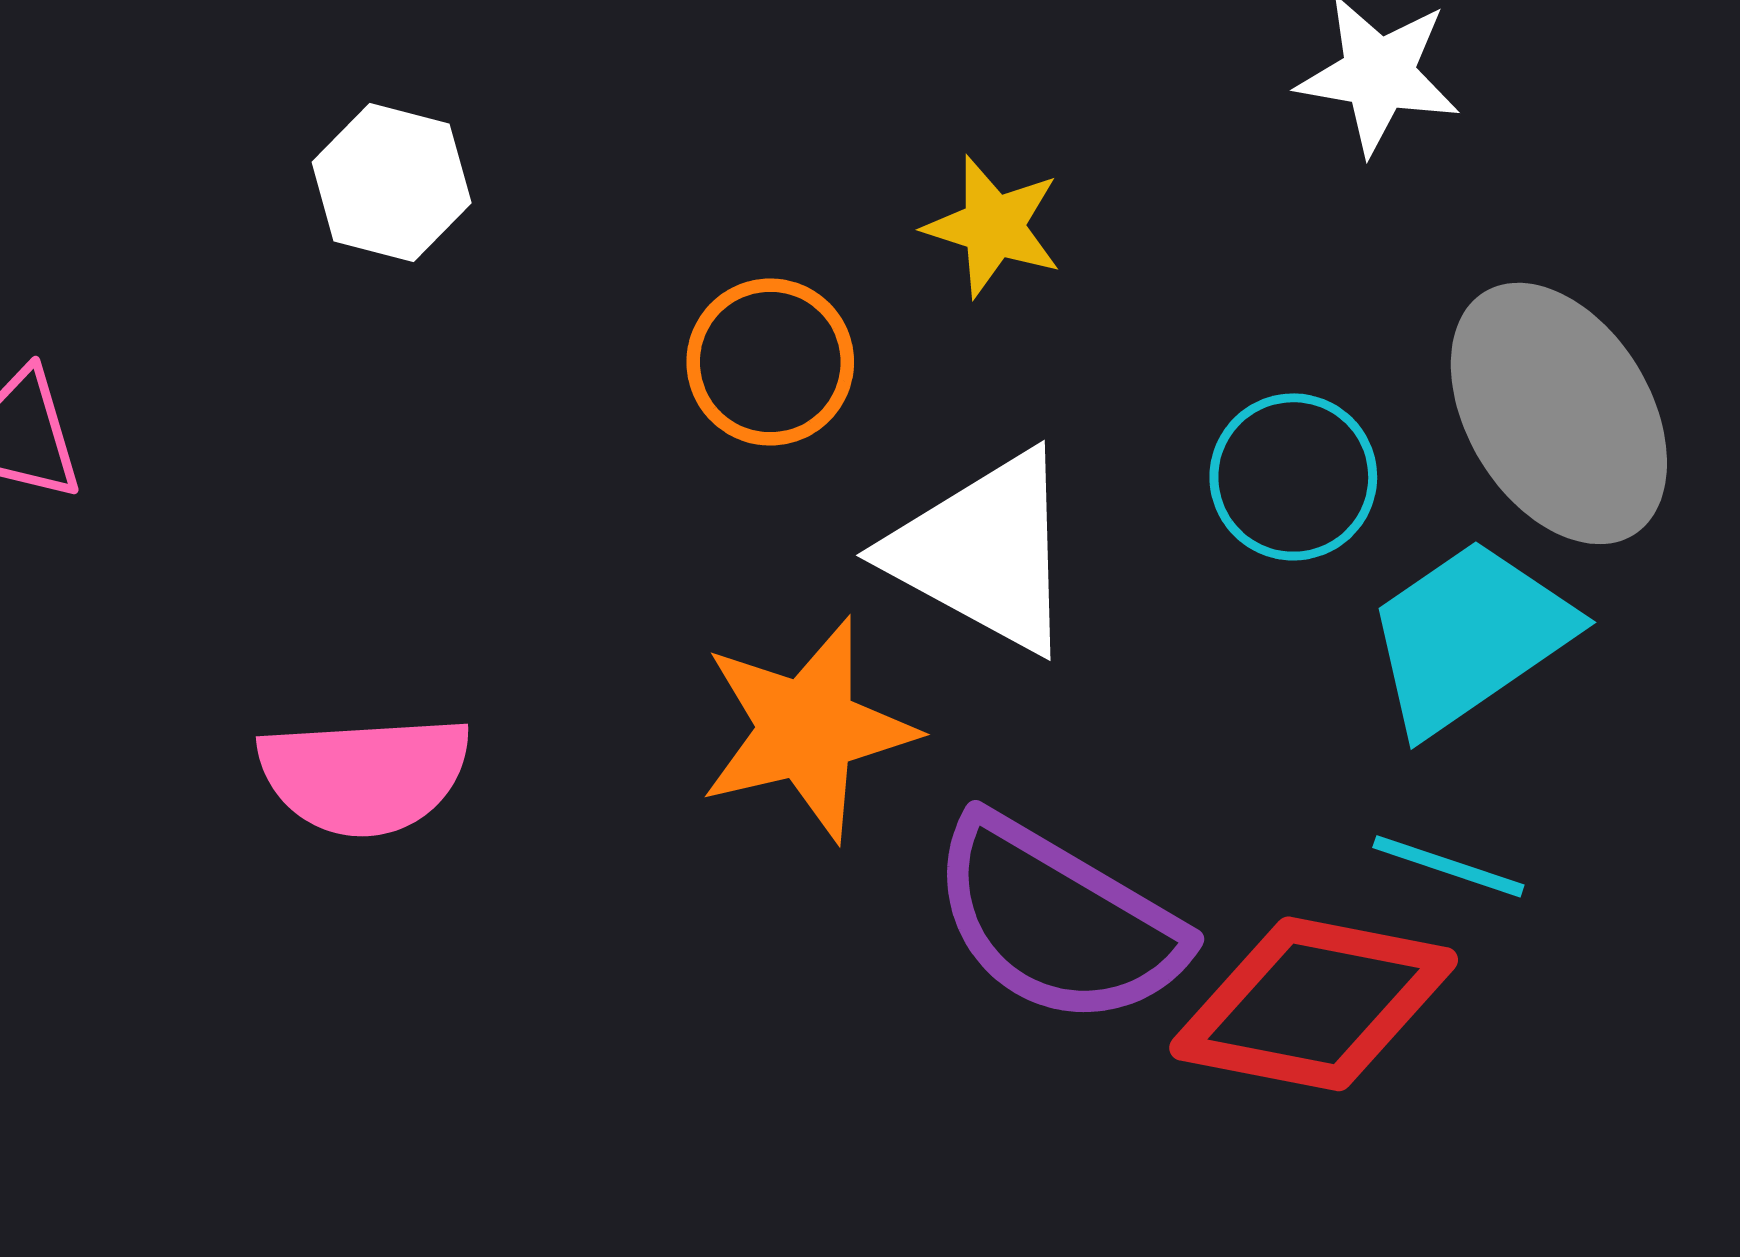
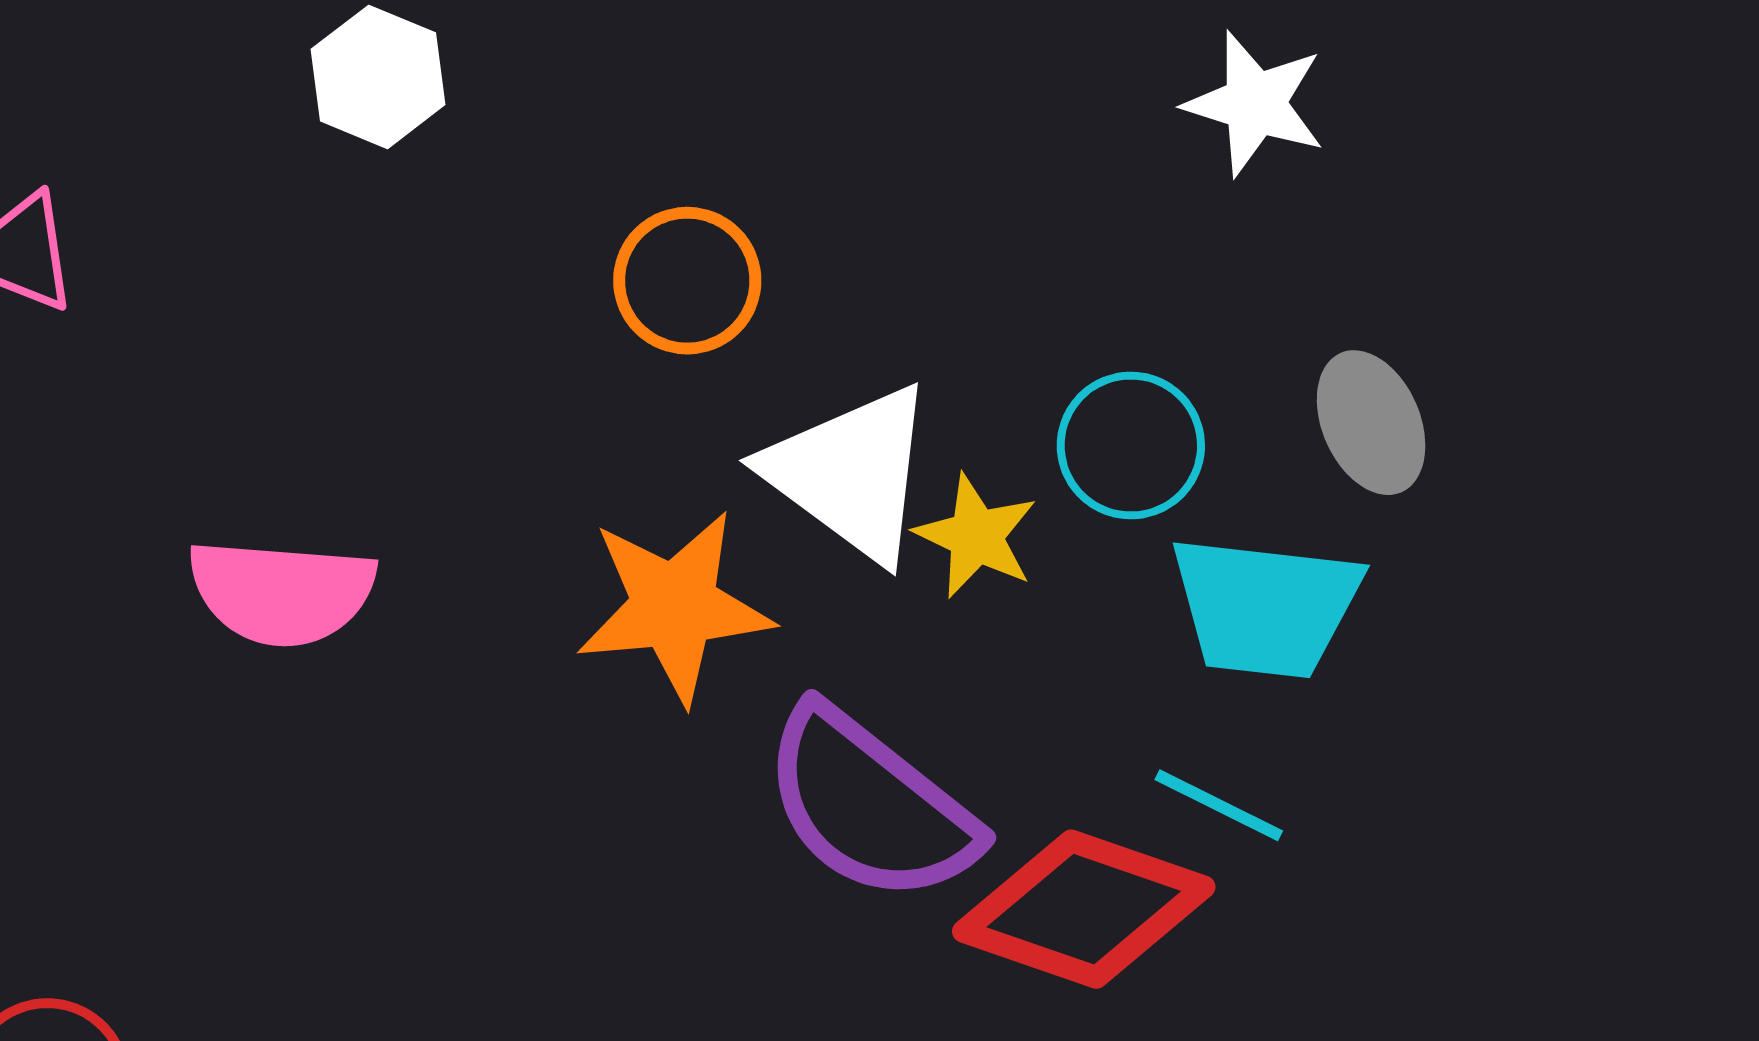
yellow star: (993, 227) -> (976, 536), moved
gray ellipse: (1559, 413) -> (1371, 423), size x0.6
cyan trapezoid: (1470, 636) -> (1265, 607), turned -147

